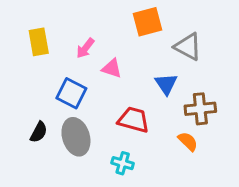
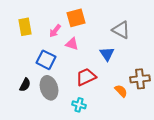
orange square: (147, 22) -> (76, 18), moved
brown cross: (200, 109) -> (140, 79), moved
red trapezoid: (133, 120) -> (86, 77), turned -40

